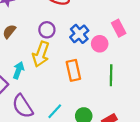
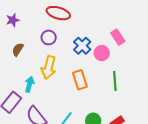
purple circle: (47, 30) -> (49, 37), moved

